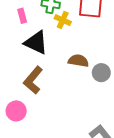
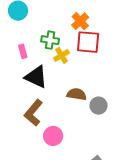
yellow cross: (63, 20) -> (62, 55), turned 35
pink circle: (16, 111) -> (53, 136), moved

